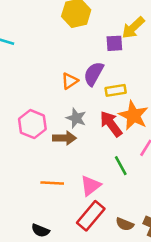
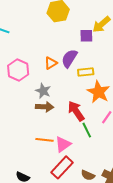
gray star: (76, 118) -> (43, 91), moved
pink hexagon: (32, 124) -> (18, 70), moved
red arrow: (111, 124) -> (76, 111), moved
orange line: (52, 183) -> (45, 140), moved

